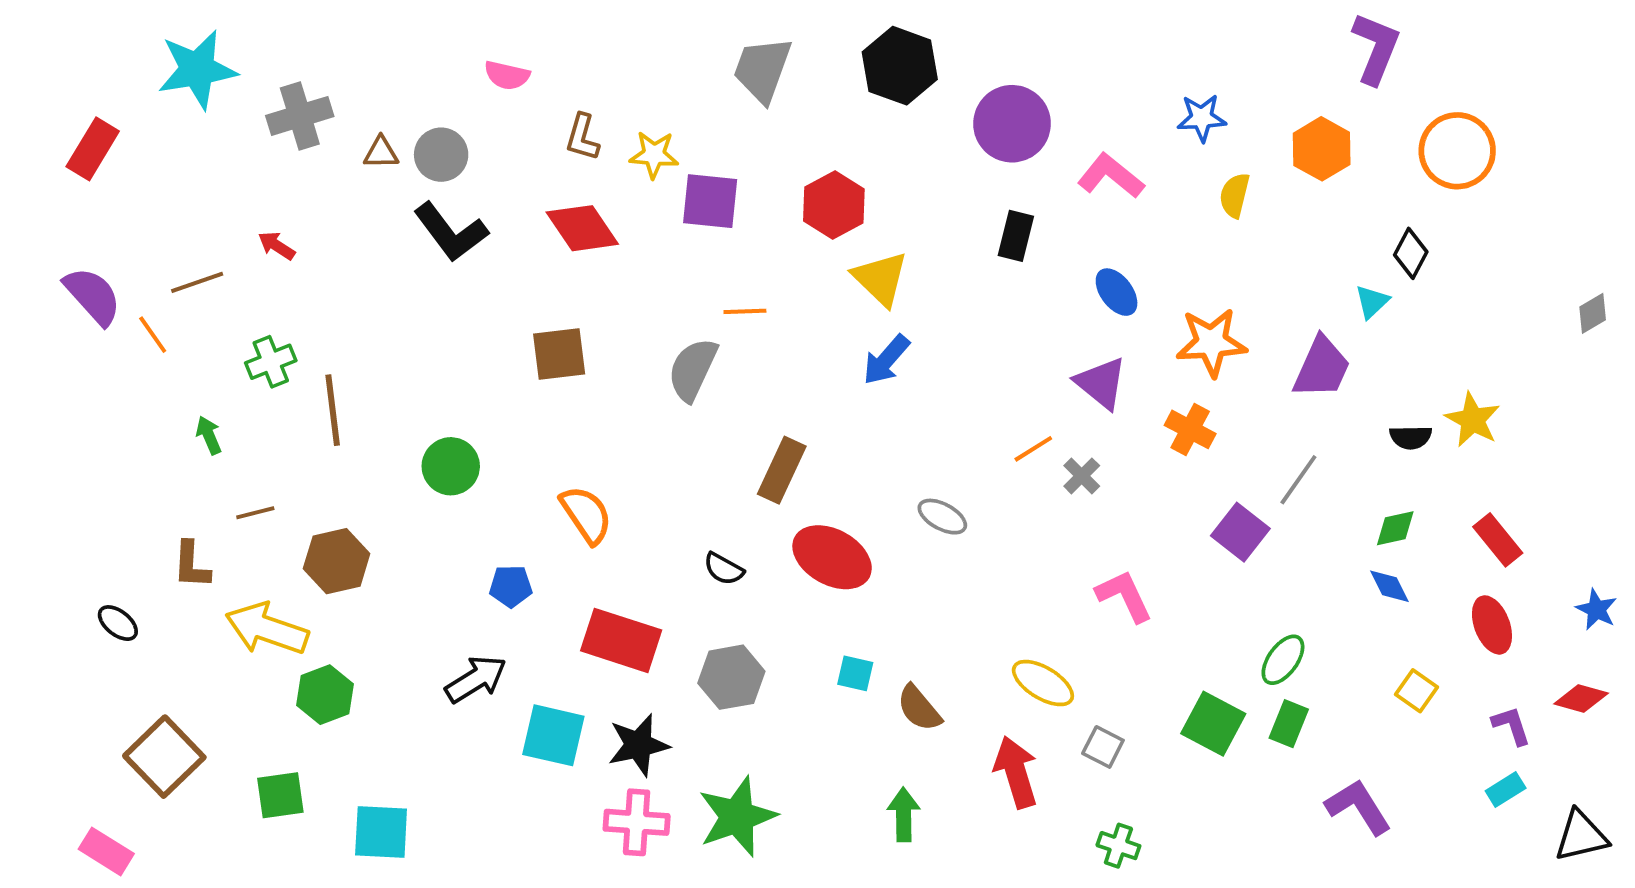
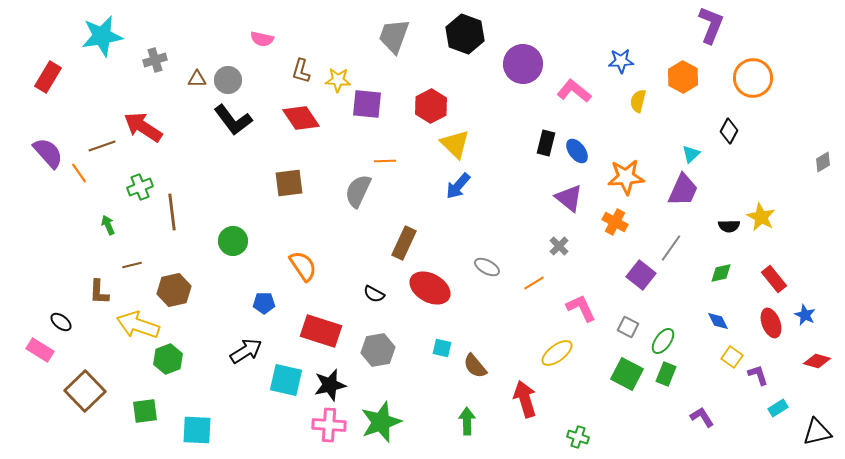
gray cross: (300, 116) -> (155, 60), size x0.7
black rectangle: (1016, 236) -> (546, 143), moved
red arrow: (277, 246) -> (143, 127), size x2.0
cyan triangle: (1372, 302) -> (691, 154), moved
orange line: (1033, 449) -> (534, 283), moved
blue diamond: (1389, 586) -> (718, 321), moved
blue star: (1596, 609) -> (805, 315), moved
yellow ellipse: (1043, 683) -> (557, 353), moved, turned -68
purple L-shape: (1511, 726) -> (758, 375), moved
gray square: (1103, 747) -> (628, 327), moved
purple L-shape: (1358, 807) -> (702, 417), size x0.7
pink rectangle: (106, 851) -> (40, 350), moved

